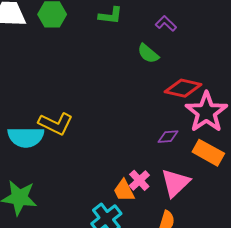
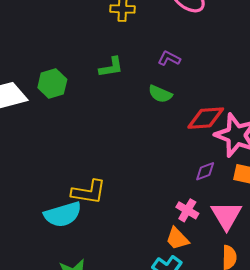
pink cross: (139, 180) -> (187, 210), moved

